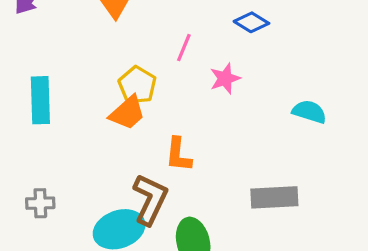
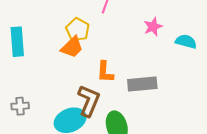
pink star: (225, 78) -> (153, 27), moved
gray rectangle: (274, 197) -> (142, 84), moved

